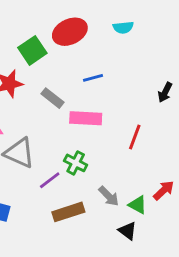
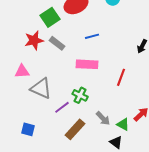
gray rectangle: (53, 98) -> (57, 43), moved
brown rectangle: (68, 212) -> (75, 129), turned -30

